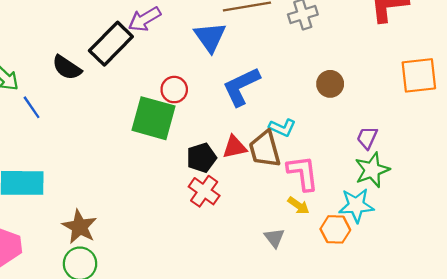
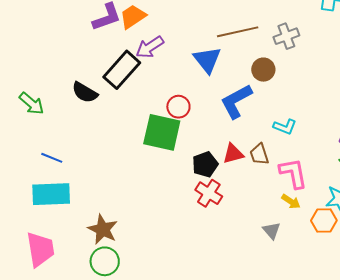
brown circle: (330, 84) -> (263, 70), moved
blue line: (32, 107) -> (52, 158), moved, turned -30
cyan L-shape: (282, 128) -> (285, 127), moved
brown trapezoid: (265, 149) -> (259, 154), size x0.7

